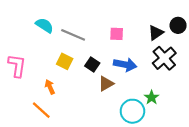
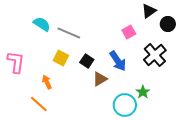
black triangle: (156, 33) -> (149, 11), moved
pink square: (117, 34) -> (129, 32), moved, turned -32
blue arrow: (125, 65) -> (118, 61), turned 45

